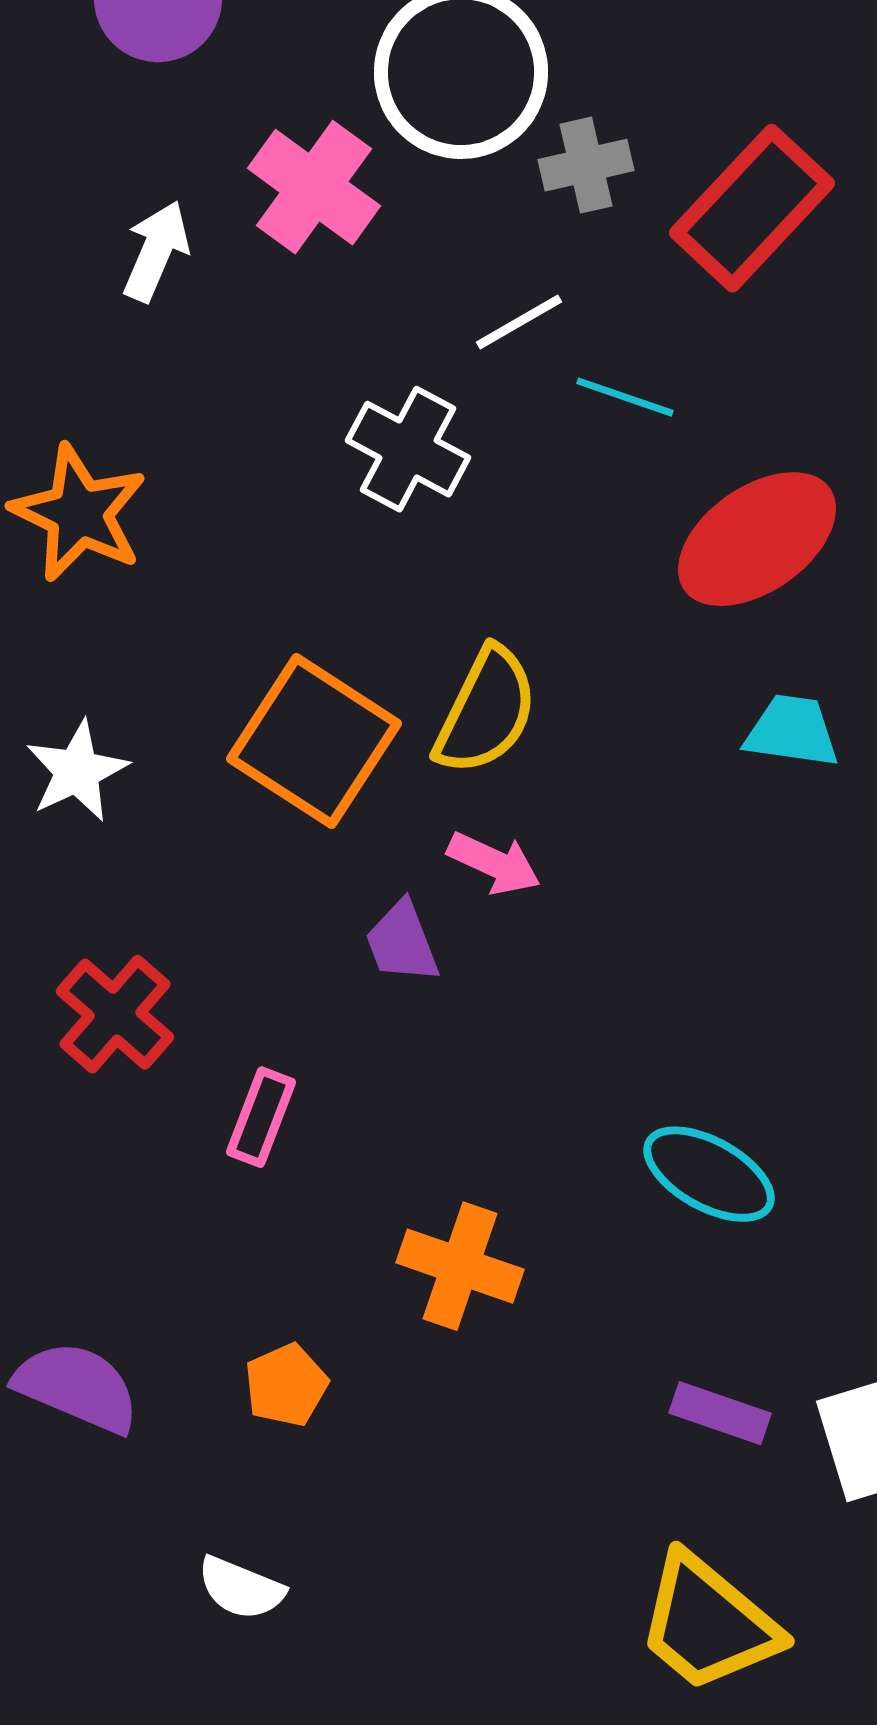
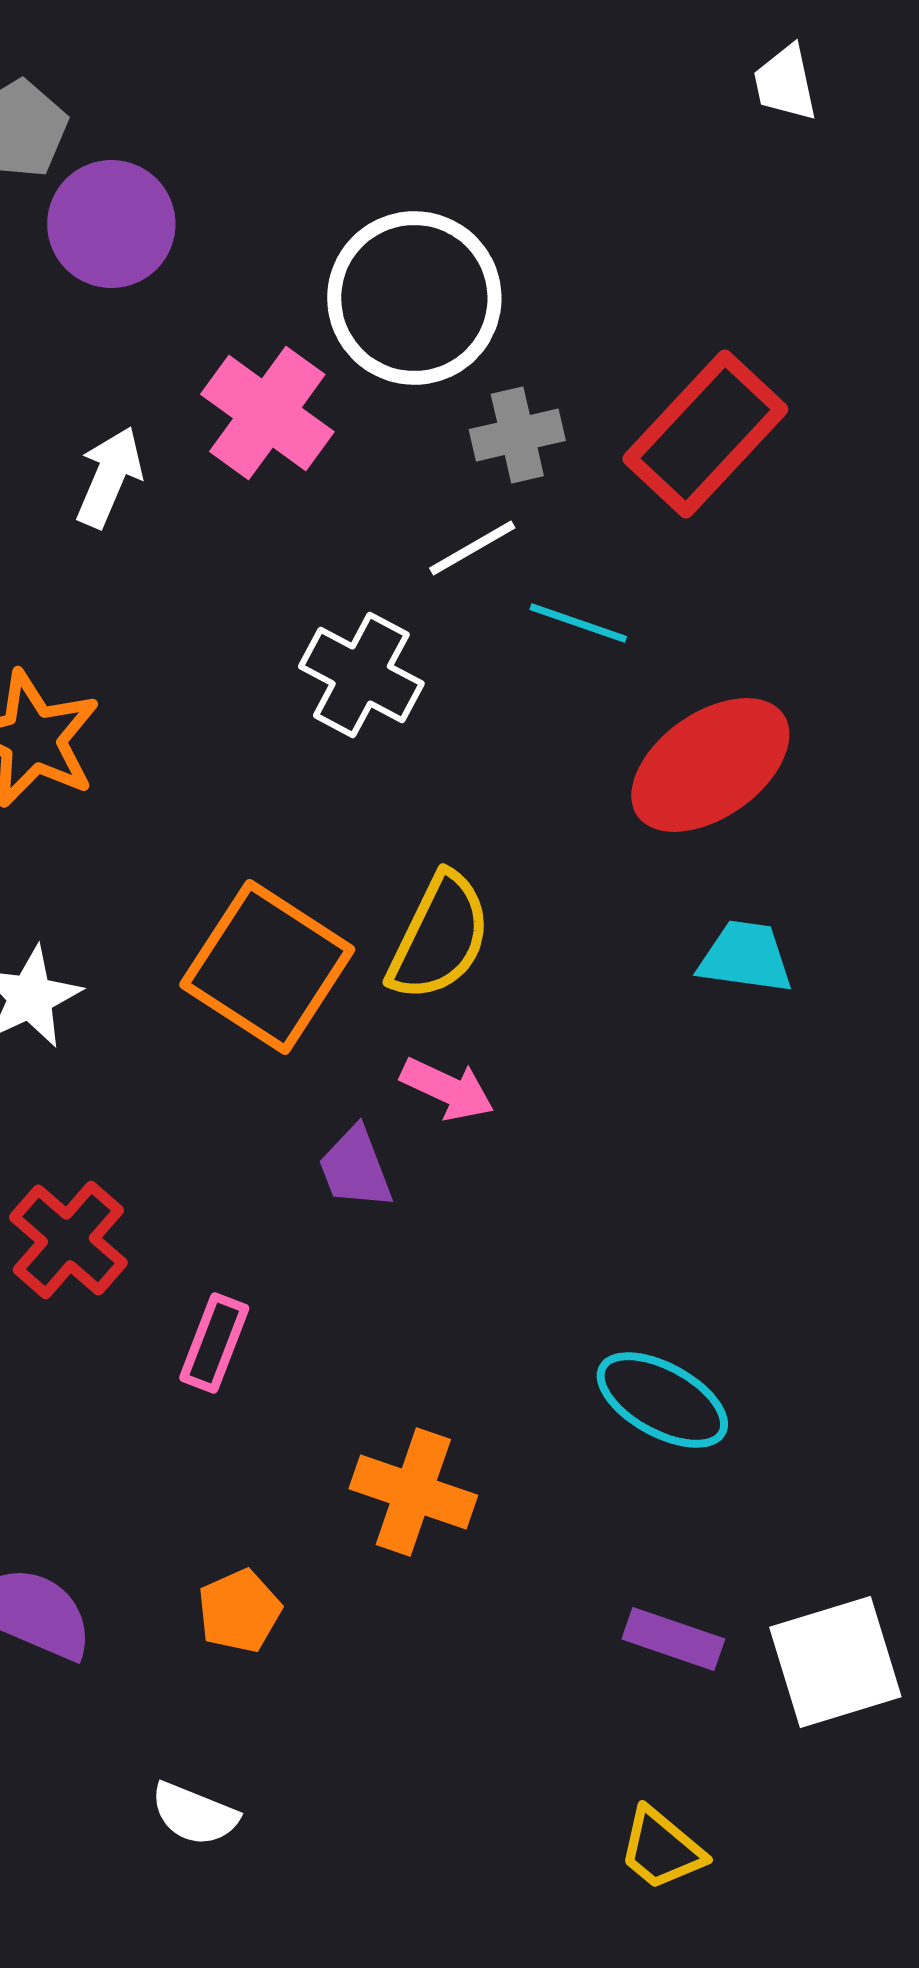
gray cross: (586, 165) -> (517, 435), moved
yellow trapezoid: (708, 1623) -> (661, 1849), size x0.6

